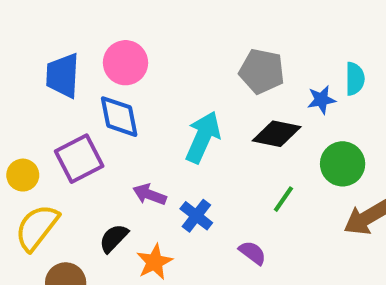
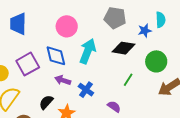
pink circle: (125, 63) -> (67, 26), moved
blue diamond: (119, 117) -> (56, 56), moved

